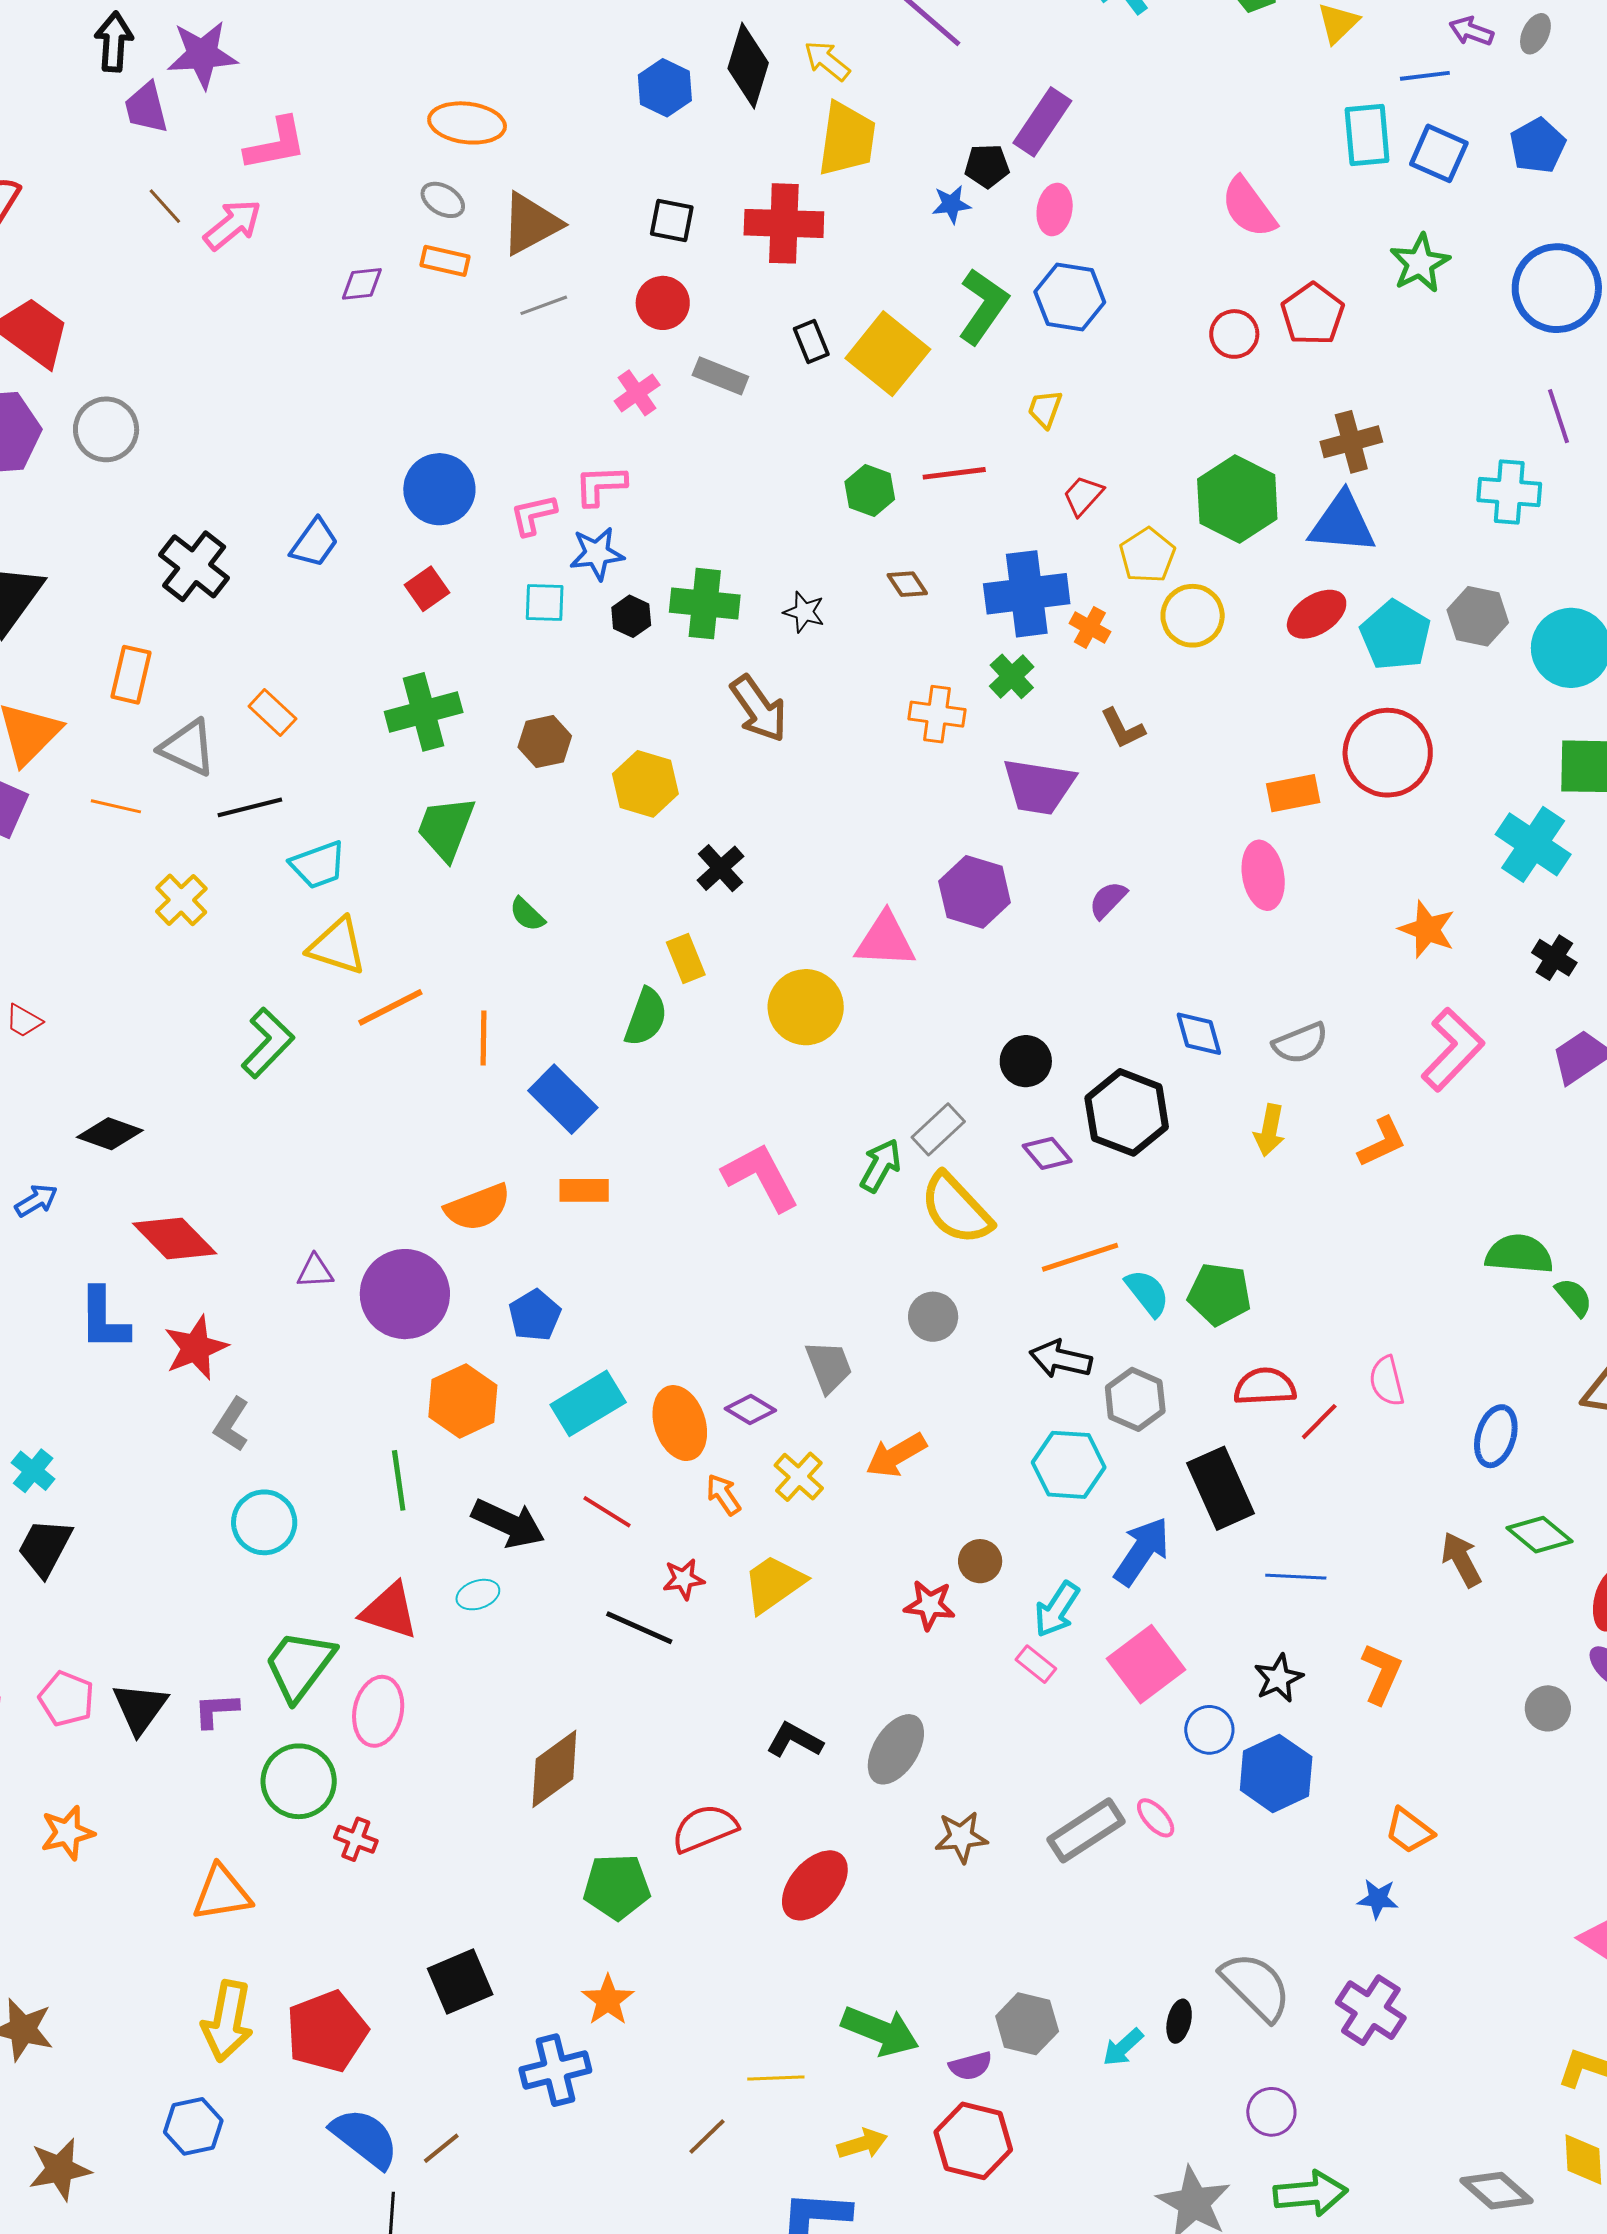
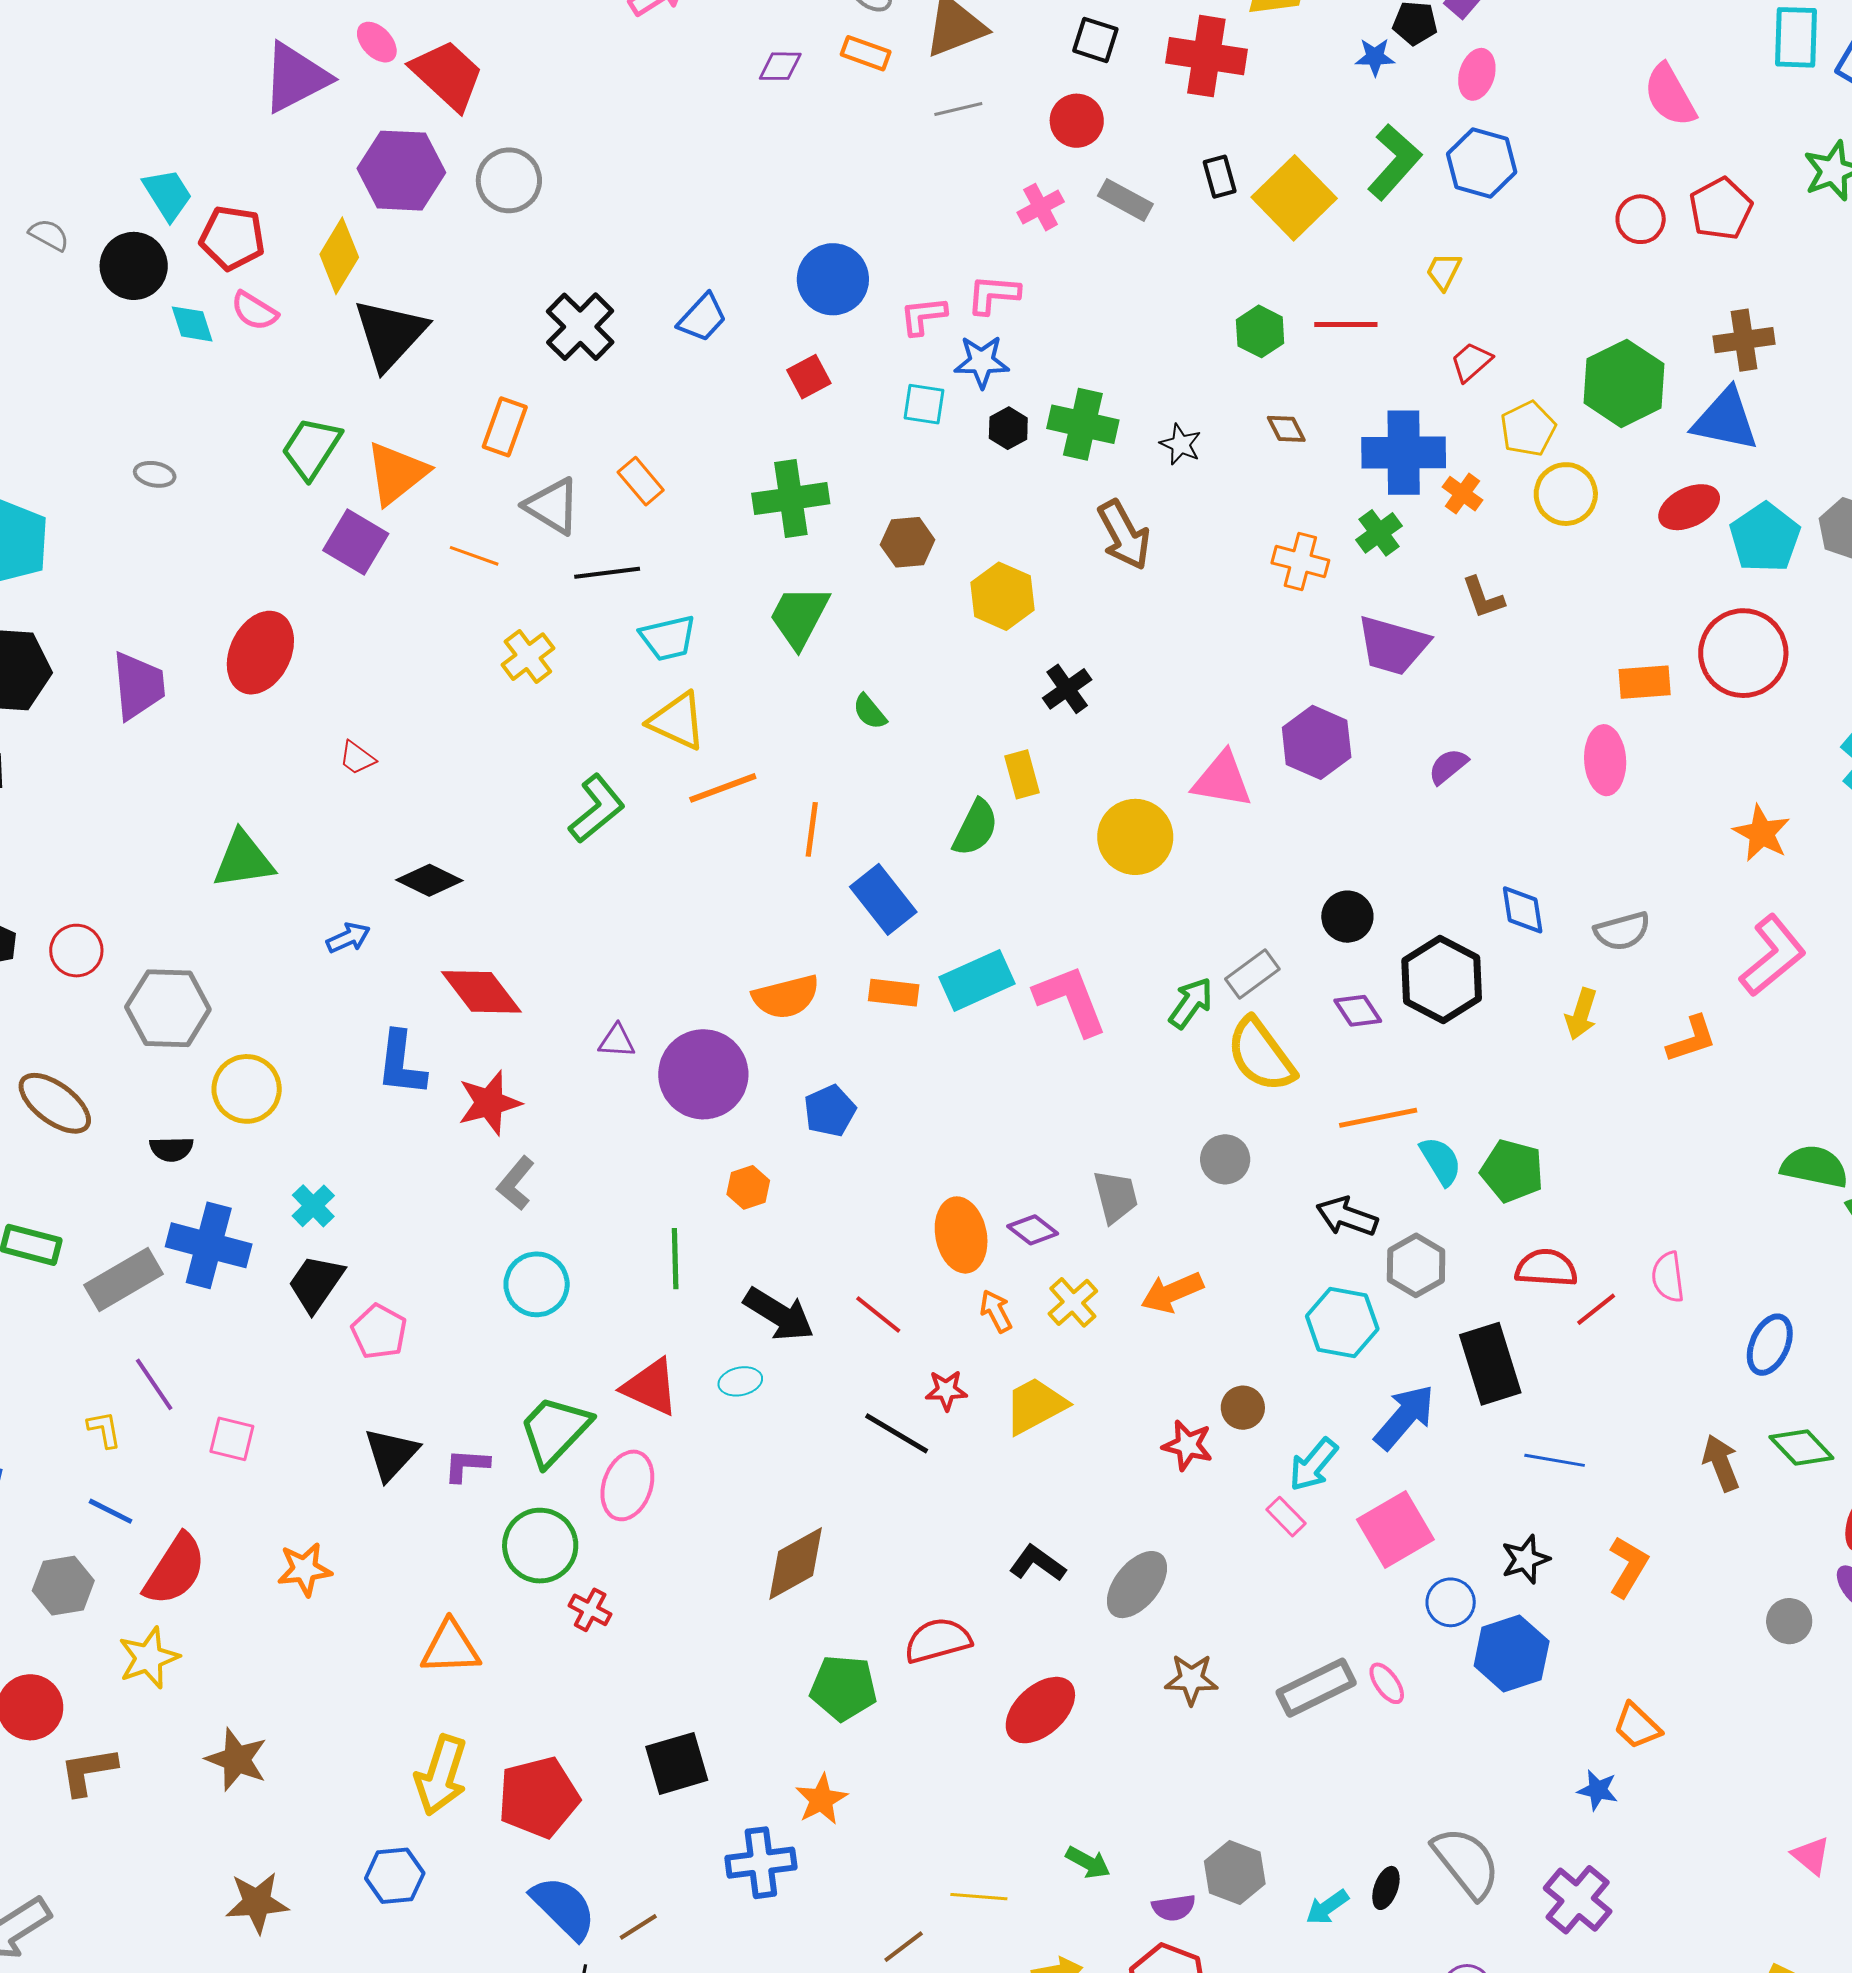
orange hexagon: (463, 1401) -> (748, 1187), size x0.6
cyan rectangle: (588, 1403) -> (977, 980), moved
pink pentagon: (66, 1699) -> (379, 1332), moved
green arrow: (880, 2031) -> (1088, 1862), size x0.6

